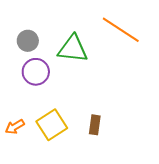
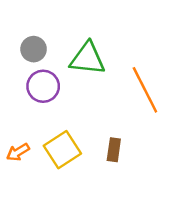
orange line: (121, 30) -> (145, 90), moved, turned 30

